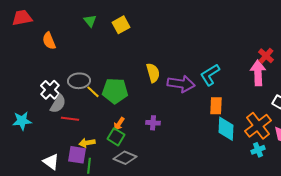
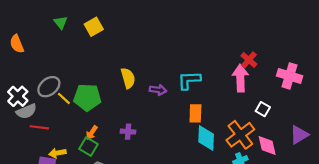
cyan L-shape: (210, 75) -> (189, 80), turned 30
gray ellipse: (79, 81) -> (49, 87), turned -35
purple arrow: (181, 84) -> (158, 90), size x0.6
gray semicircle: (58, 104) -> (26, 111), turned 36

